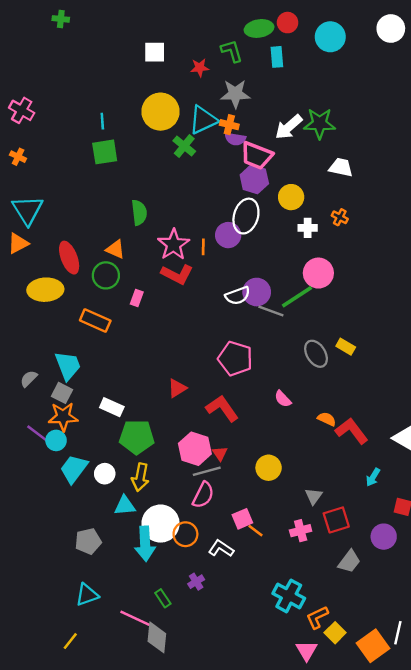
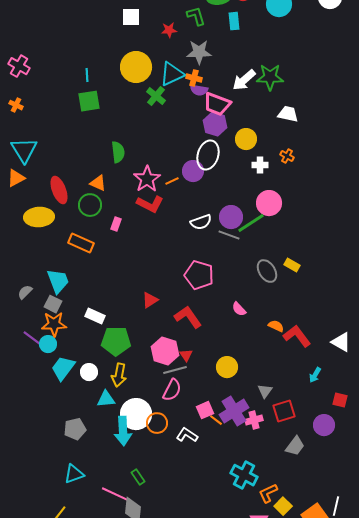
orange line: (203, 247) -> (172, 181), turned 64
purple circle: (257, 292) -> (231, 217), moved
purple cross: (196, 582) -> (234, 411), moved, size x2.0

